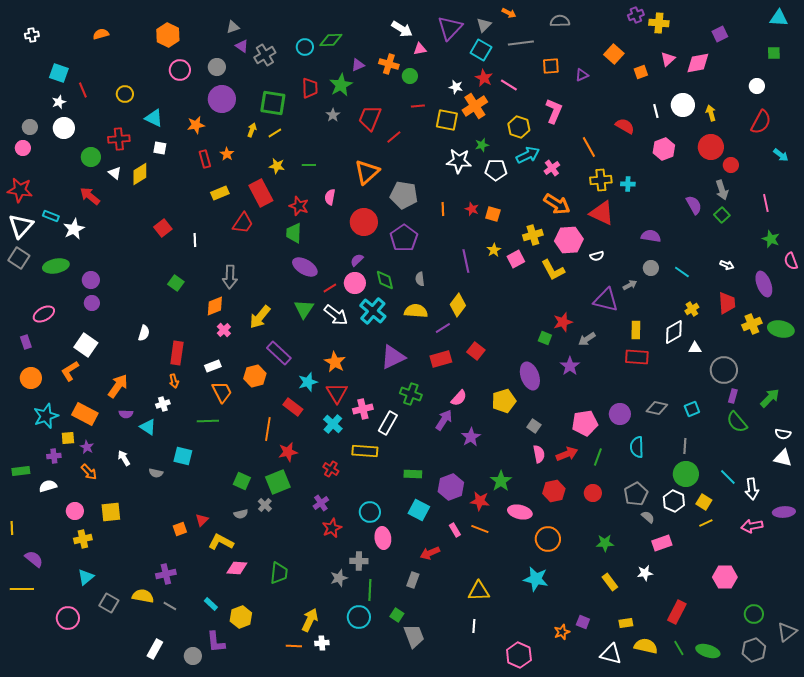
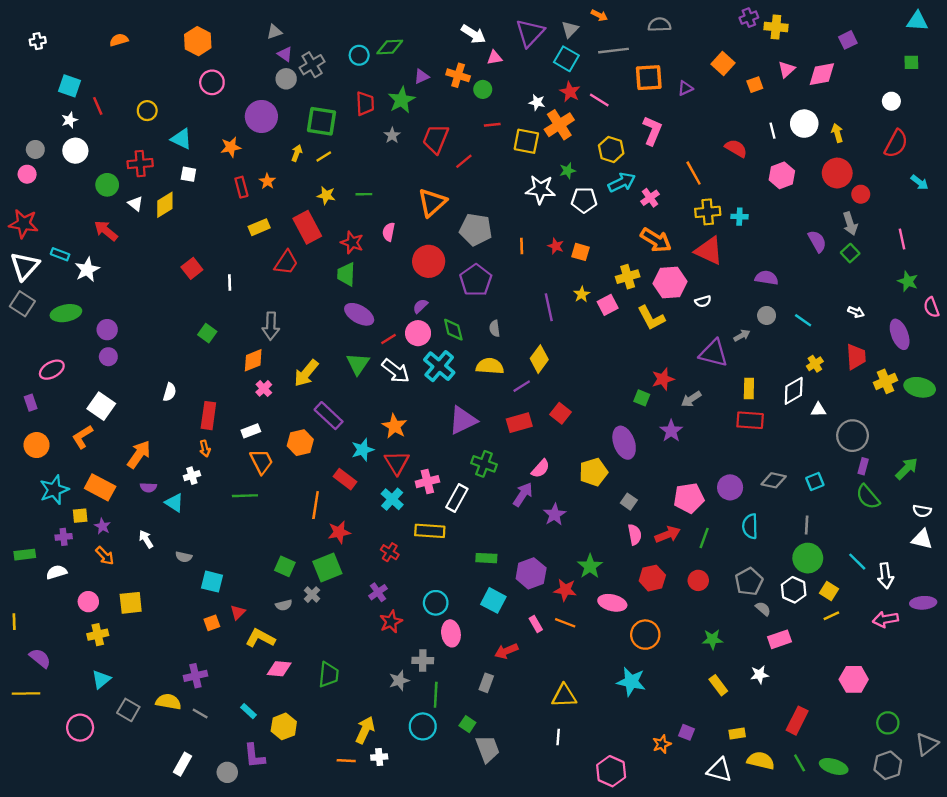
orange square: (551, 66) -> (649, 78), size x1.4
gray circle: (217, 67) -> (286, 79), moved
cyan square: (183, 456) -> (212, 582), moved

